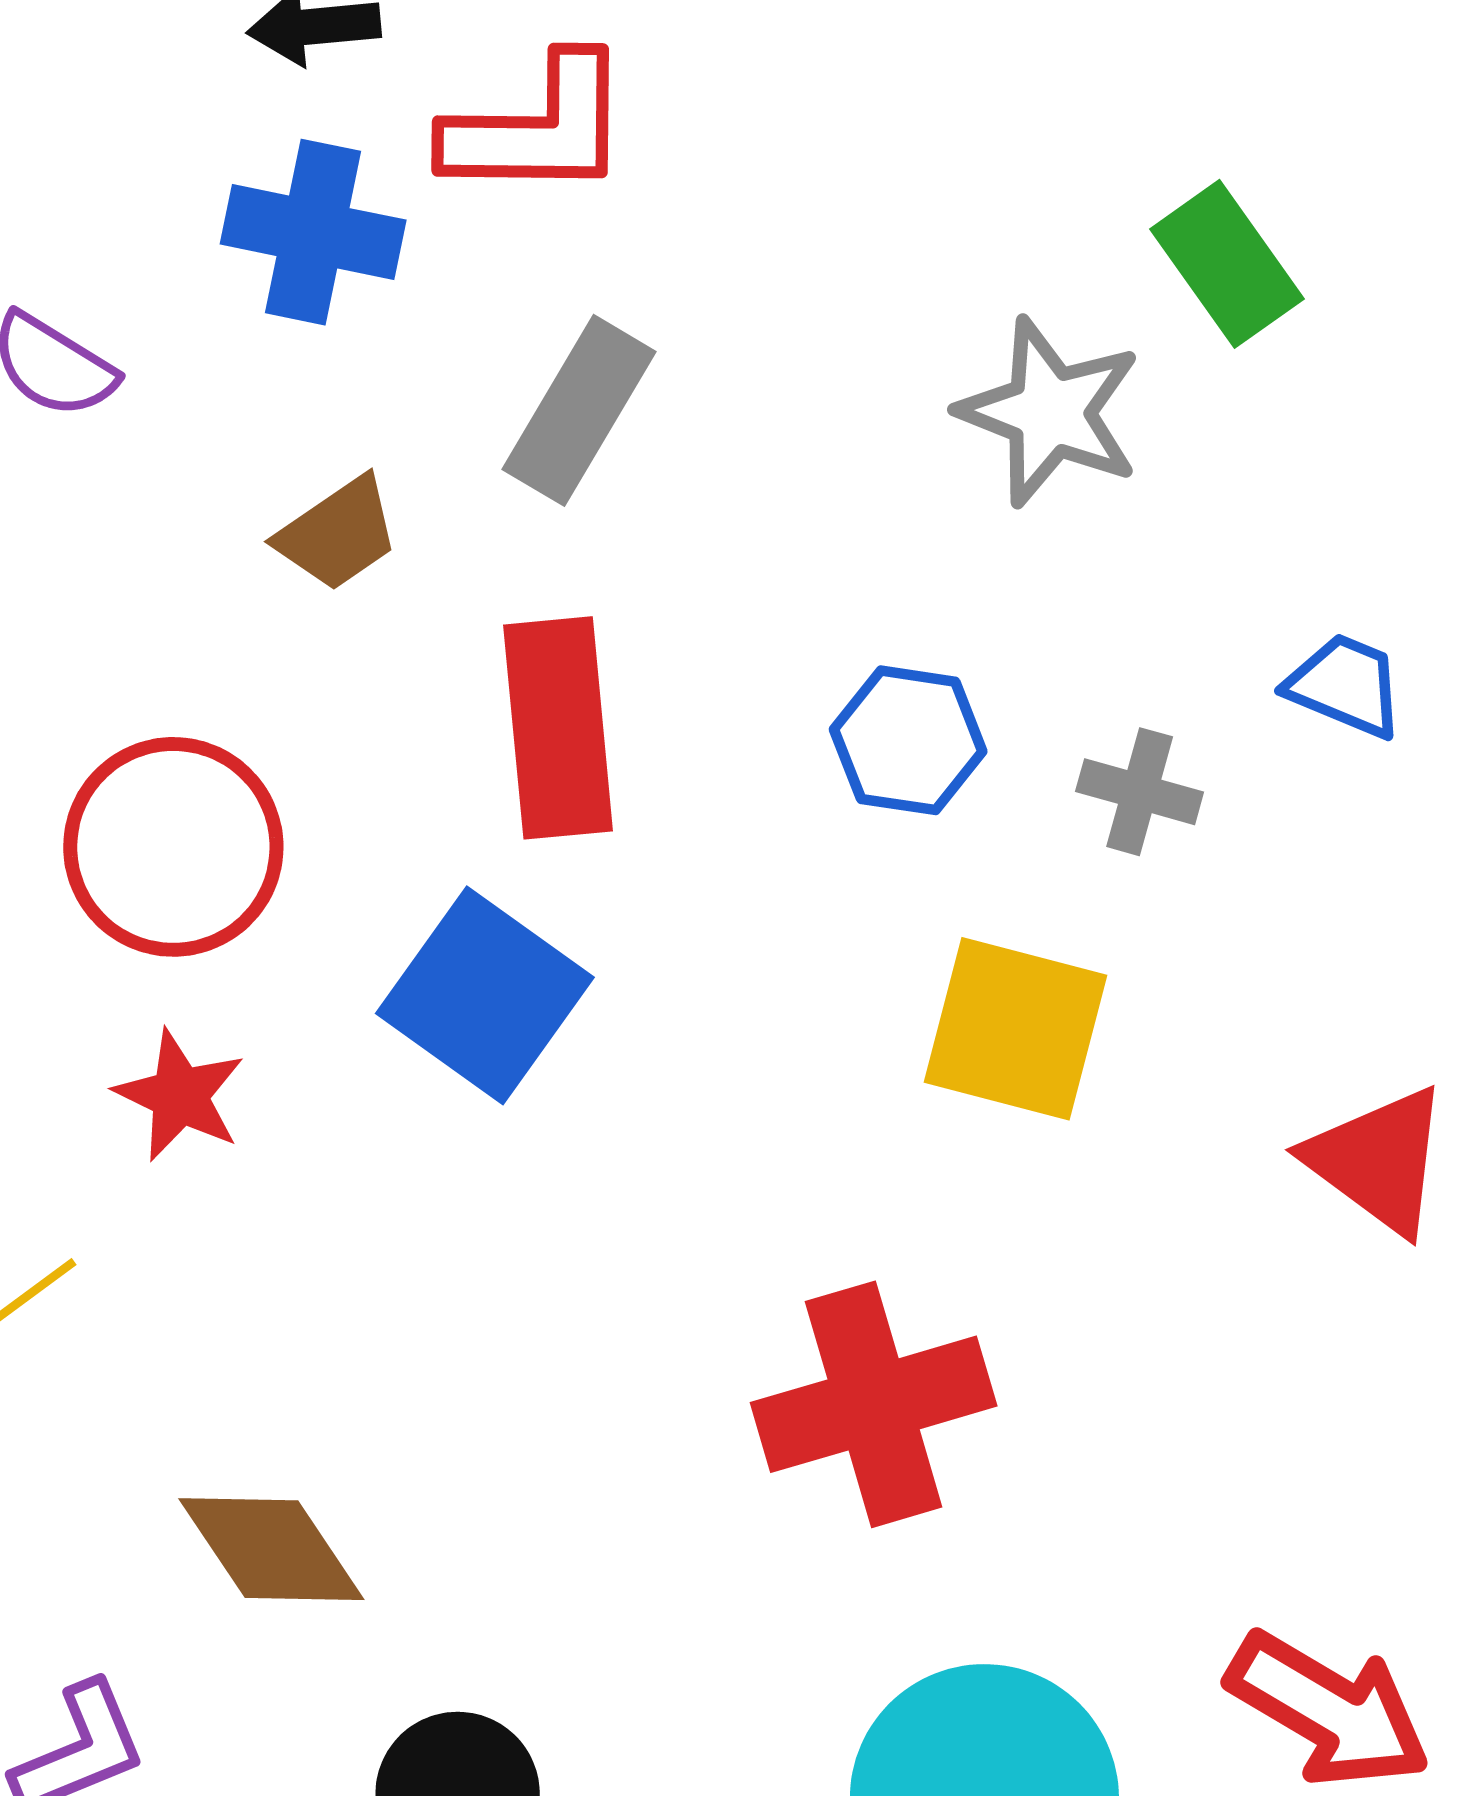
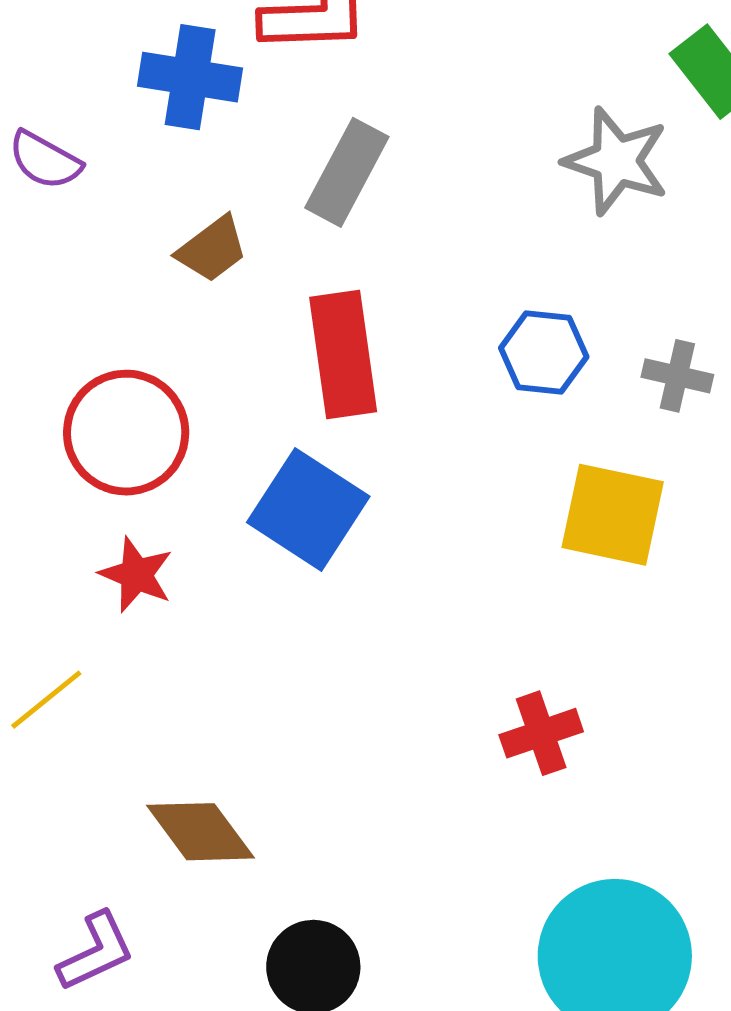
red cross: (874, 1404) -> (541, 733), size x0.6

